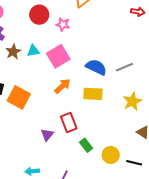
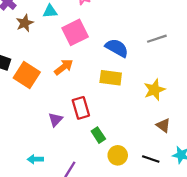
cyan triangle: (33, 51) -> (50, 11), moved
gray line: (124, 67) -> (157, 39), moved
orange arrow: (63, 86) -> (64, 67), moved
yellow circle: (111, 155) -> (118, 155), moved

